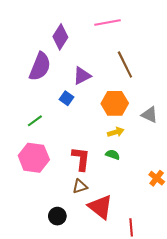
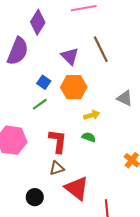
purple triangle: (82, 76) -> (70, 56), moved, turned -48
orange hexagon: (115, 103) -> (74, 87), moved
green line: (35, 121) -> (40, 104), moved

